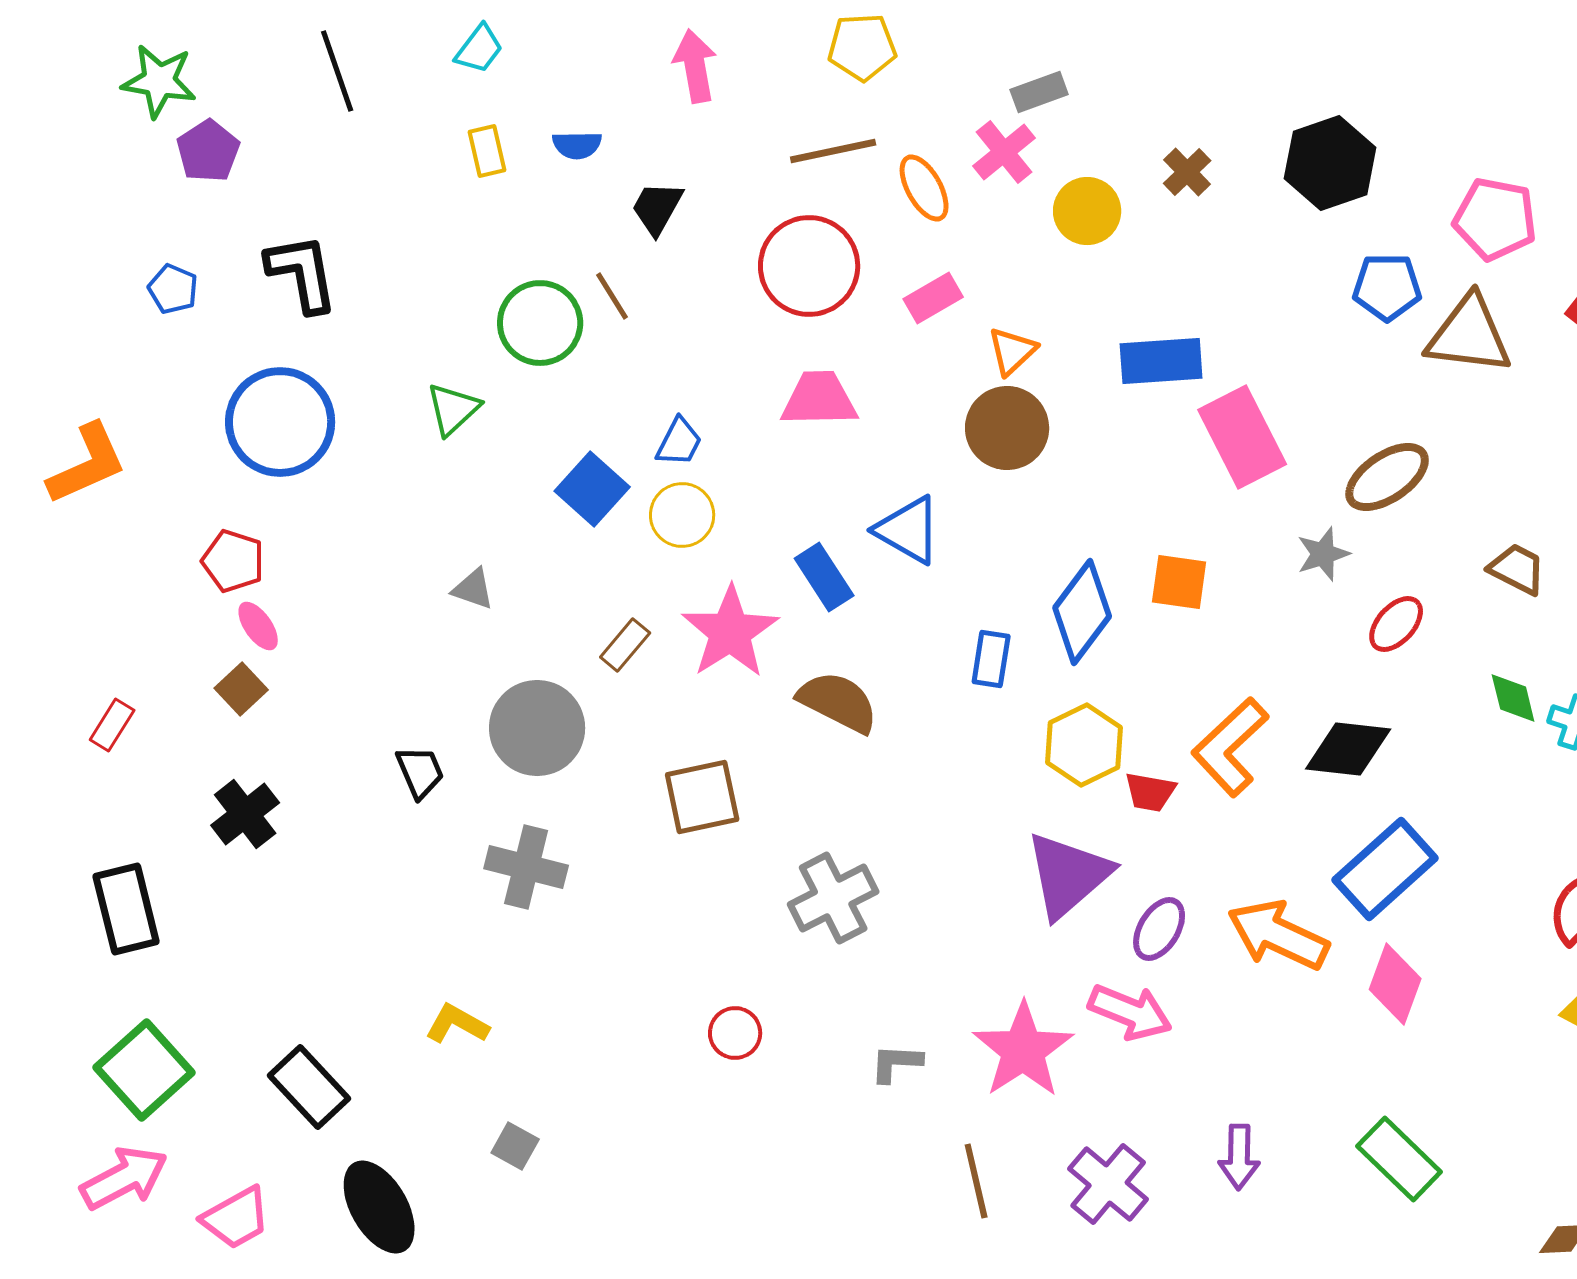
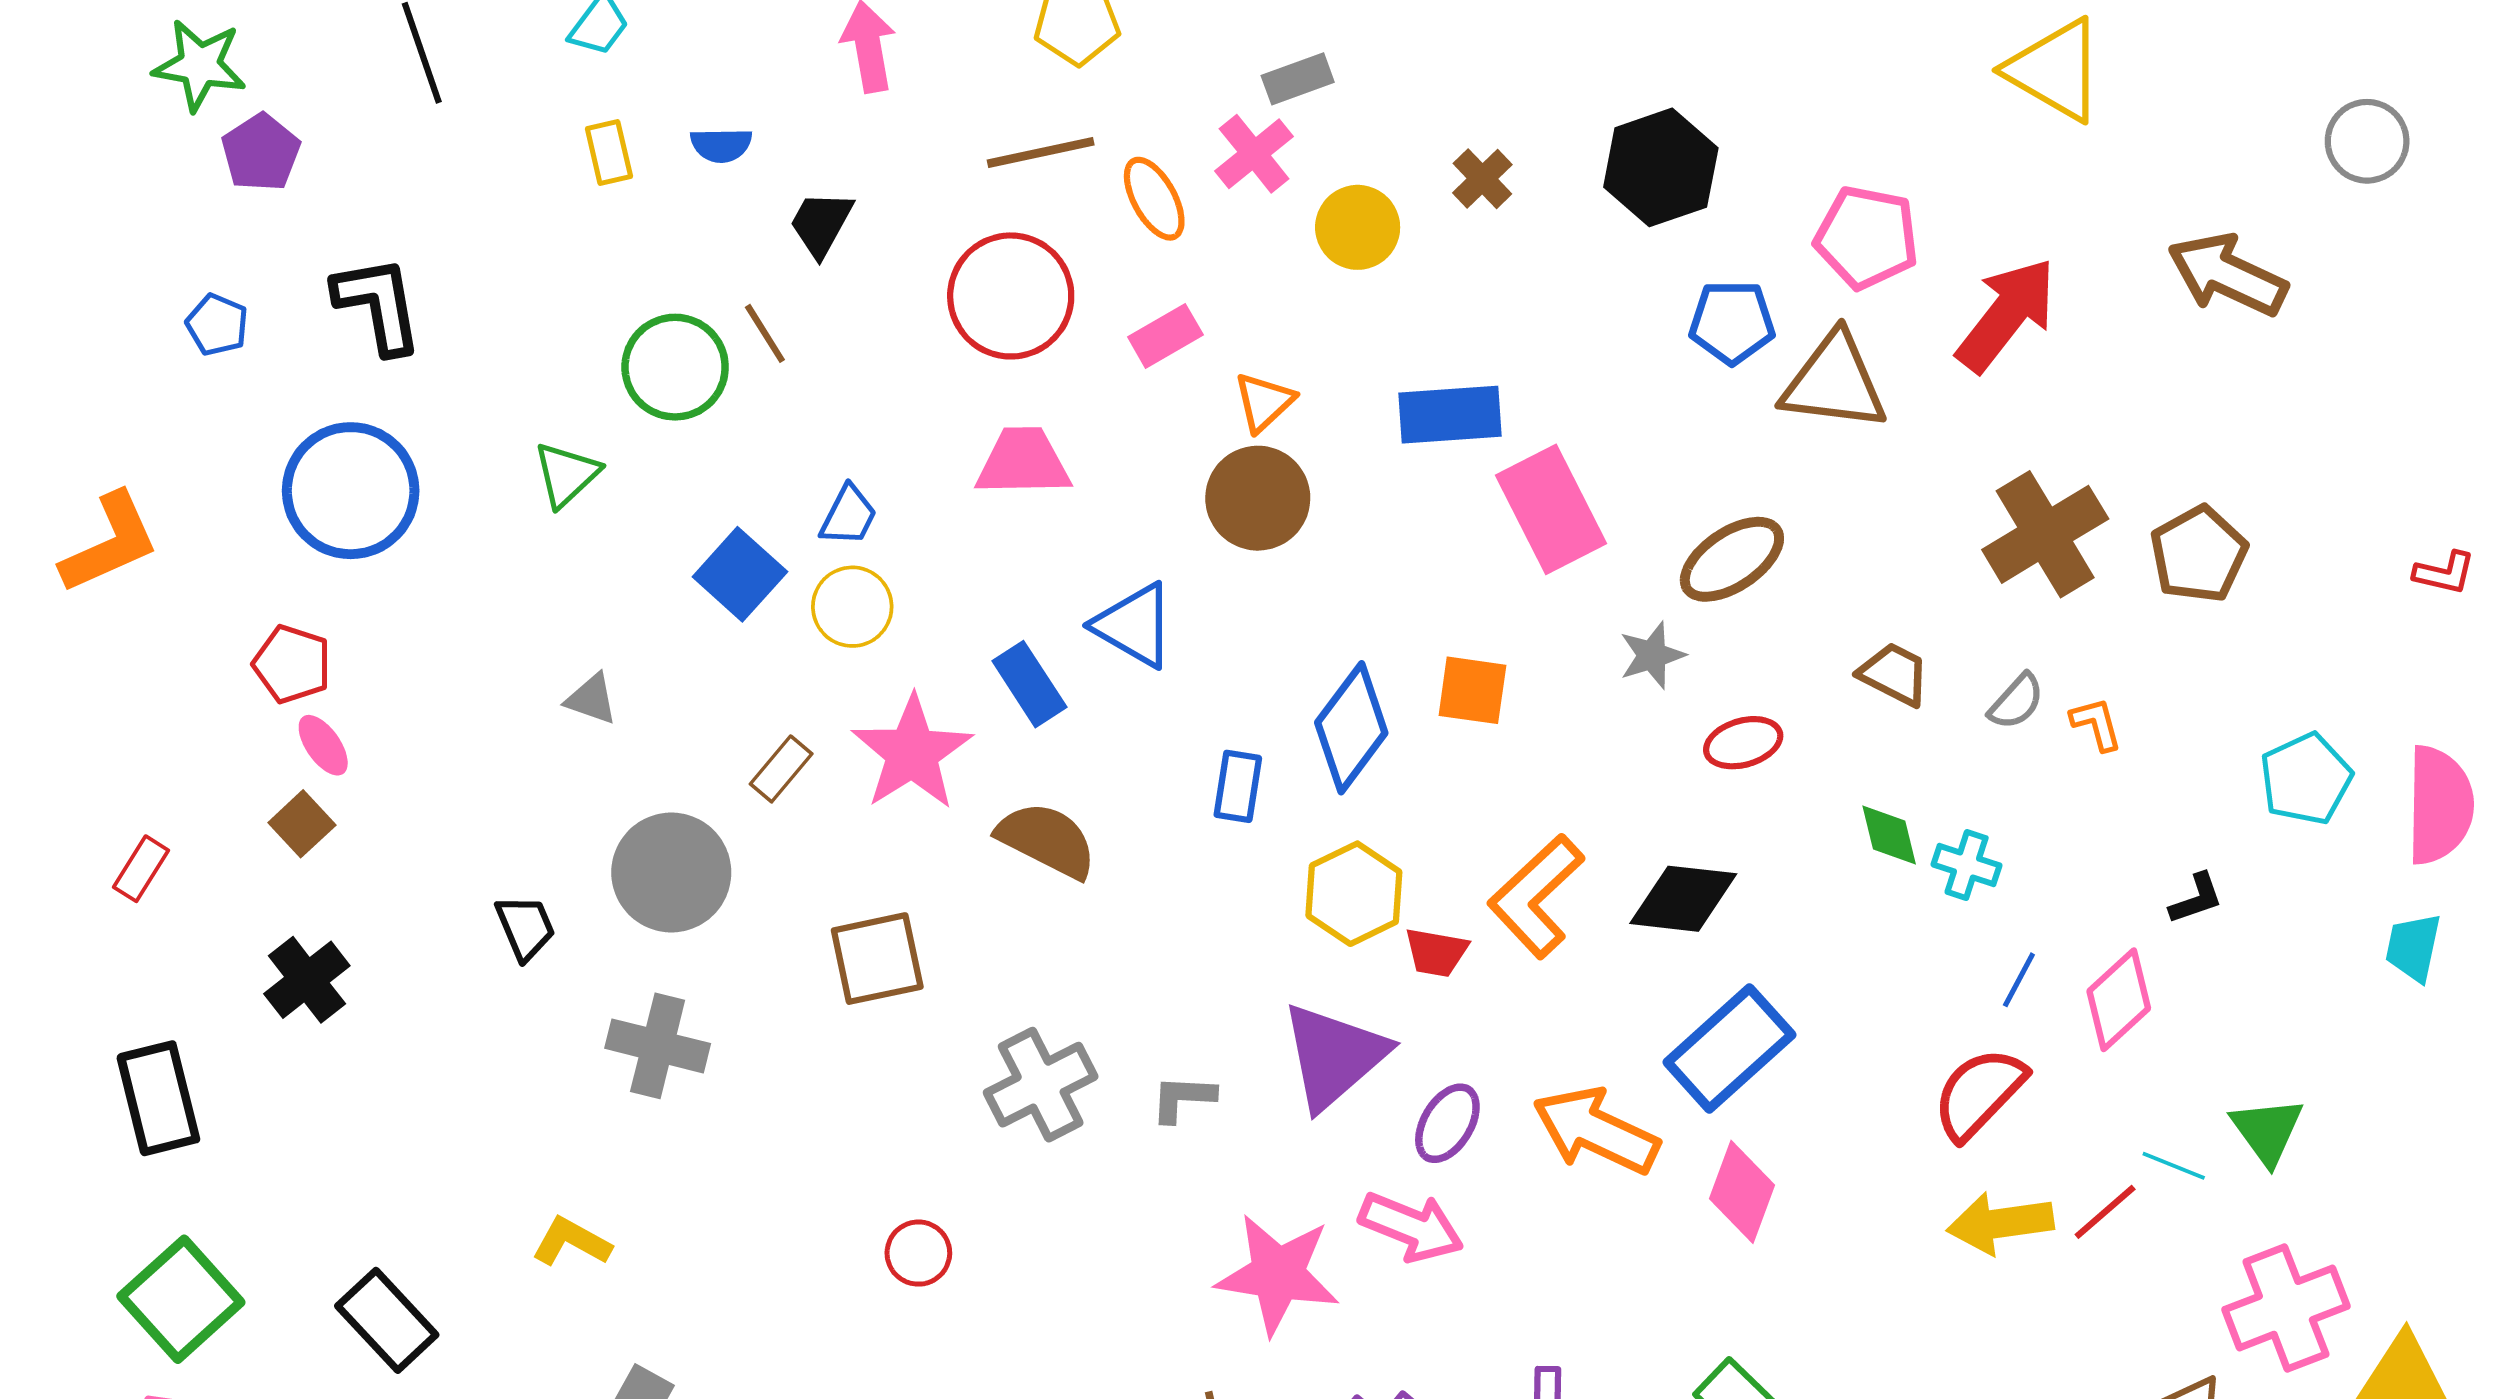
red ellipse: (1396, 624) -> (1743, 743), turned 32
pink star: (1023, 1050) -> (1278, 1274), turned -30
gray L-shape: (896, 1063) -> (1183, 1098), moved

